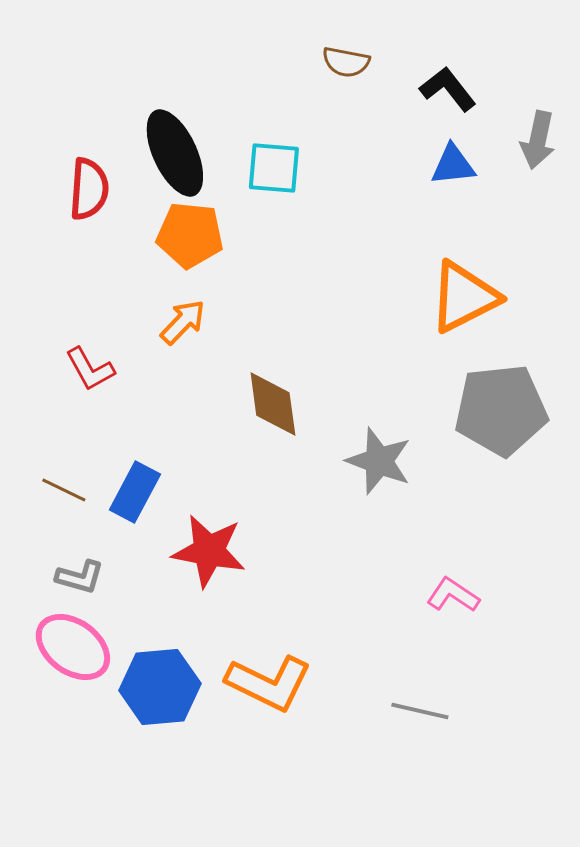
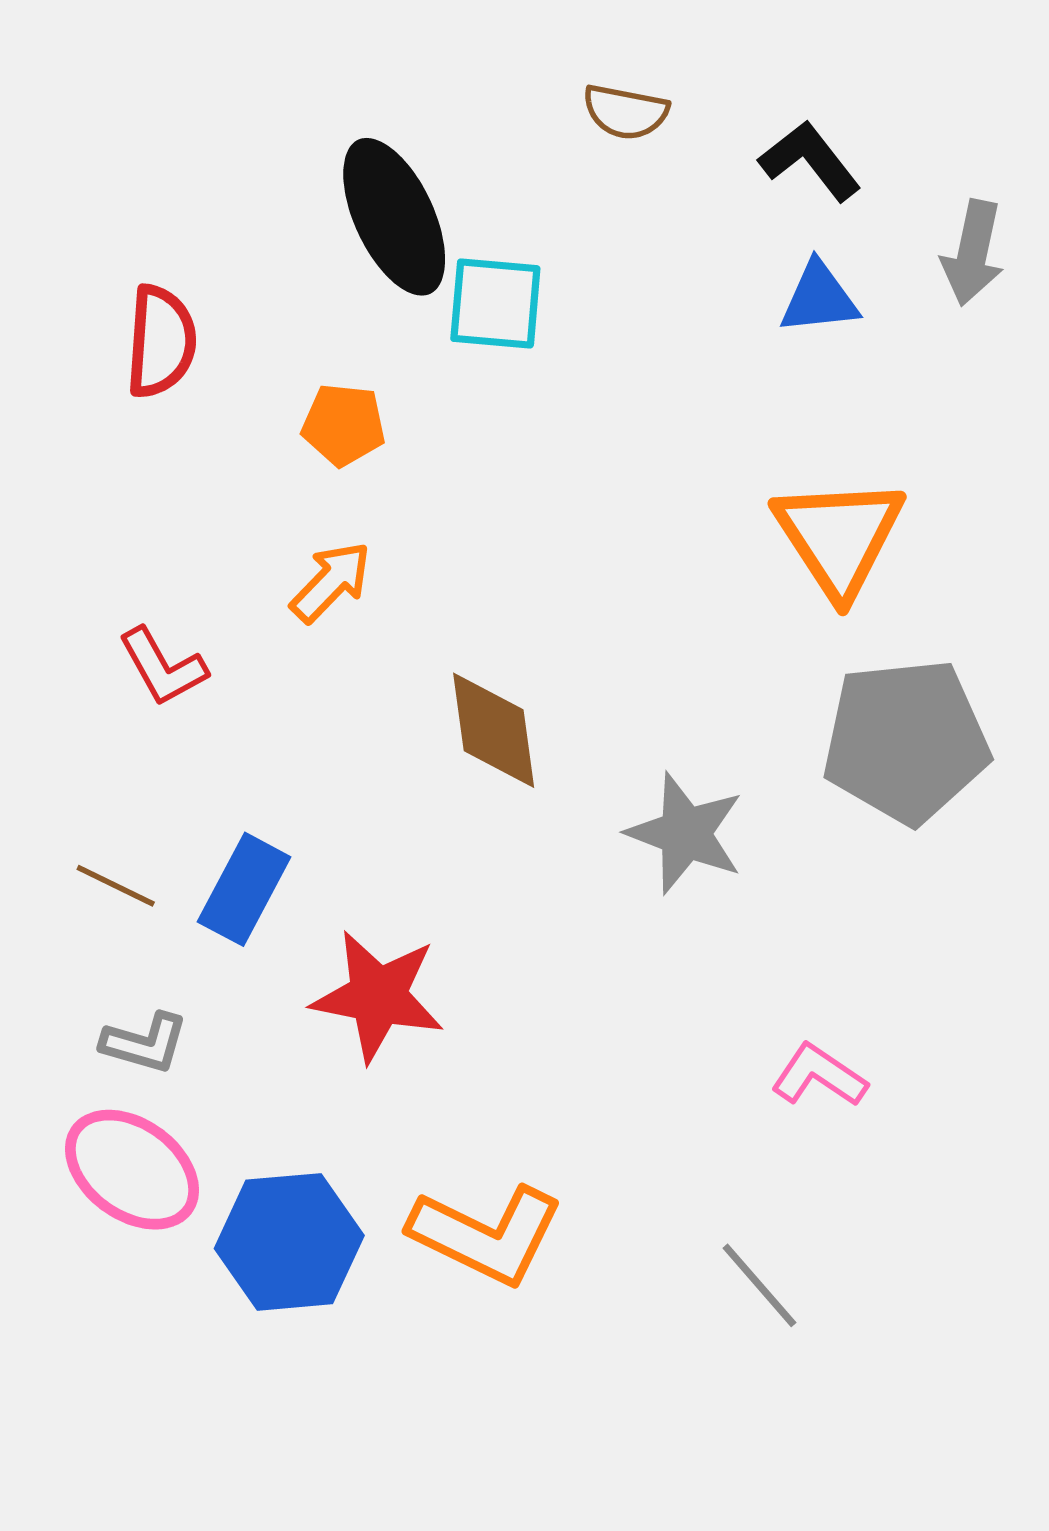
black ellipse: (175, 153) -> (394, 217), moved
orange pentagon: (190, 235) -> (344, 425), size x0.7
orange triangle: (464, 297) -> (839, 537), turned -36
gray line: (420, 711) -> (759, 1285), turned 36

